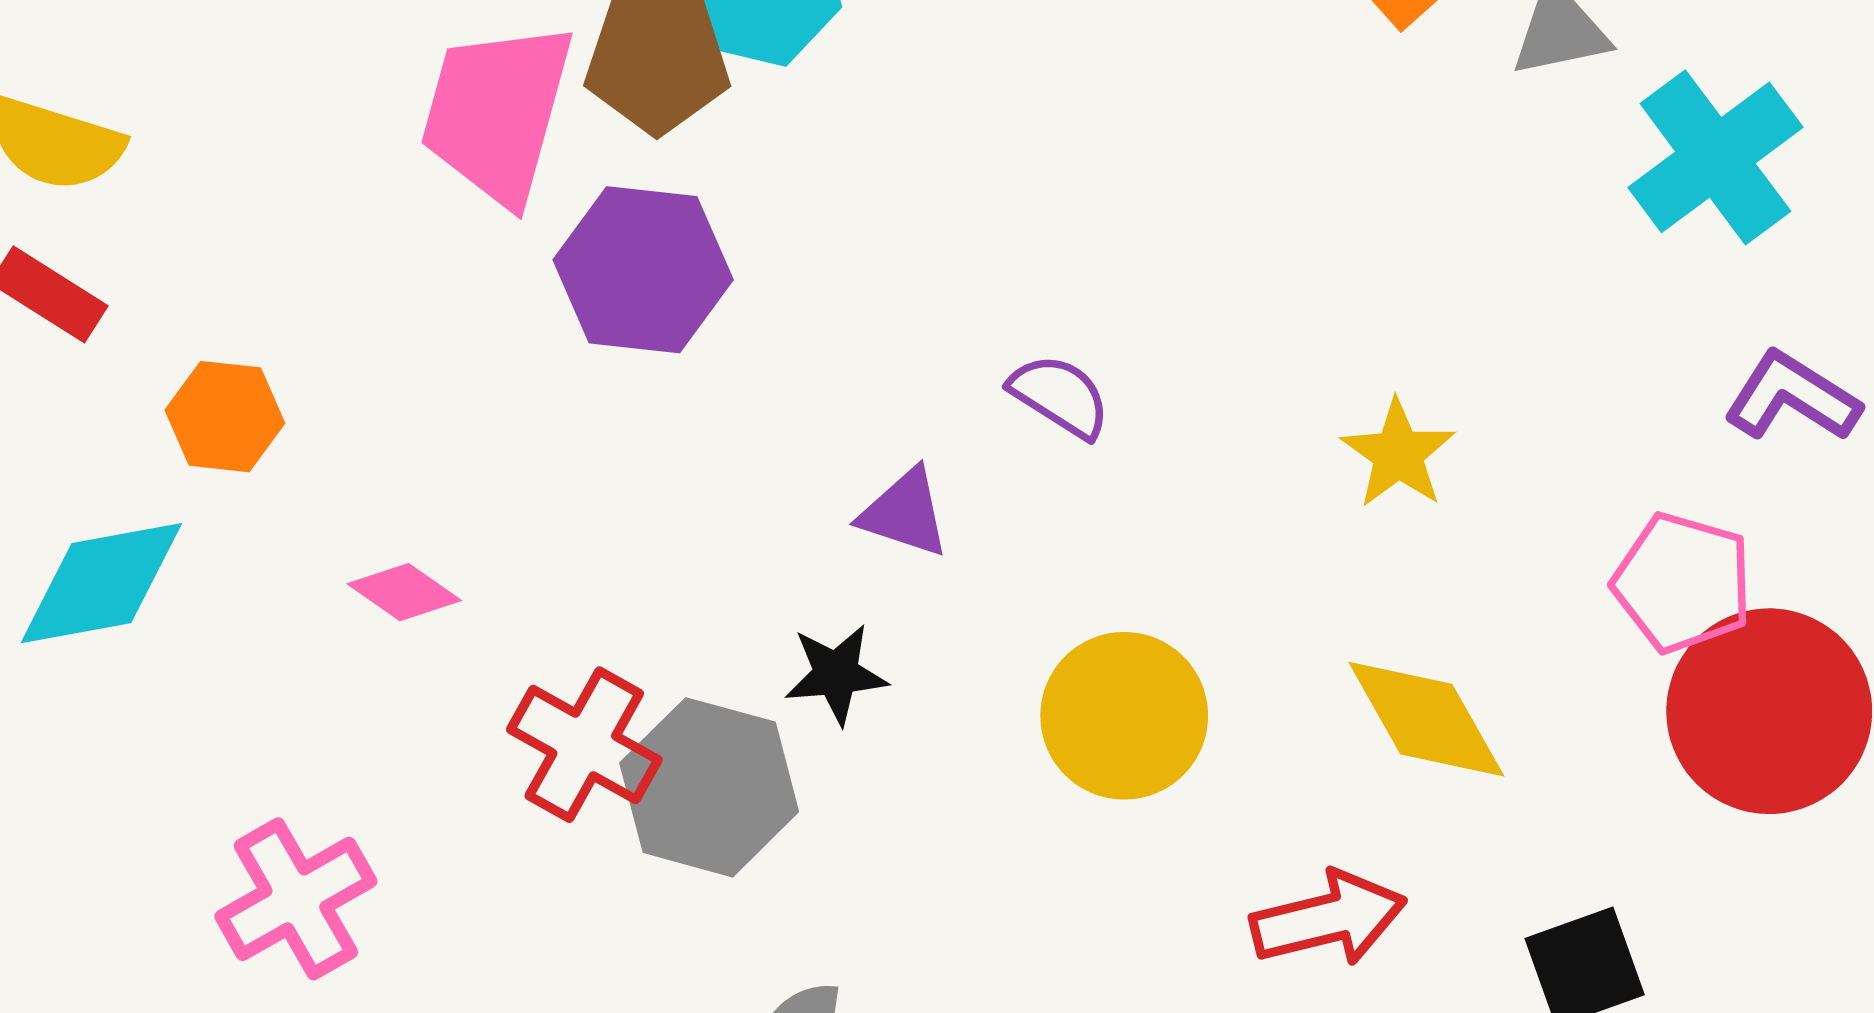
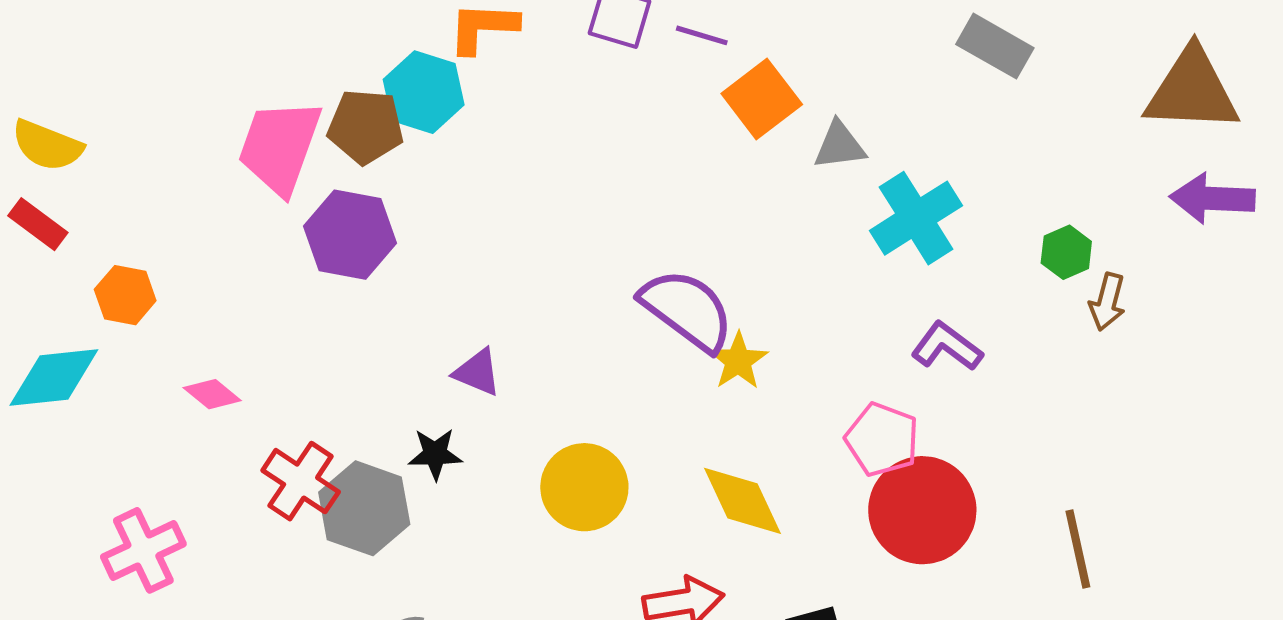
purple semicircle: (1060, 396) -> (687, 310), moved, size x1.8

